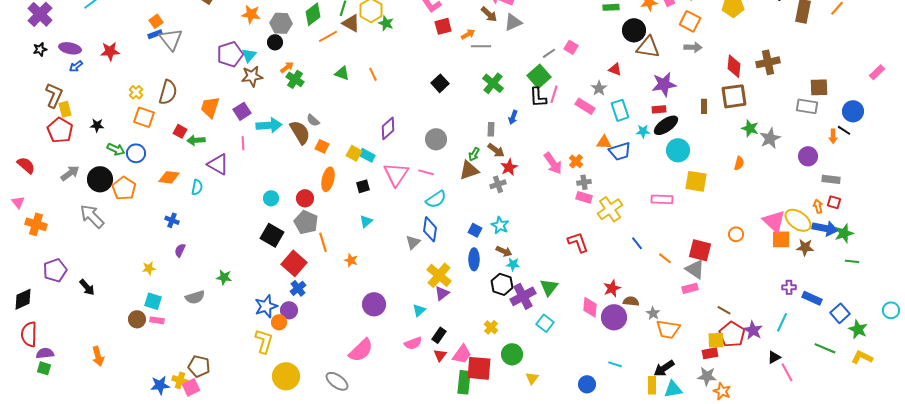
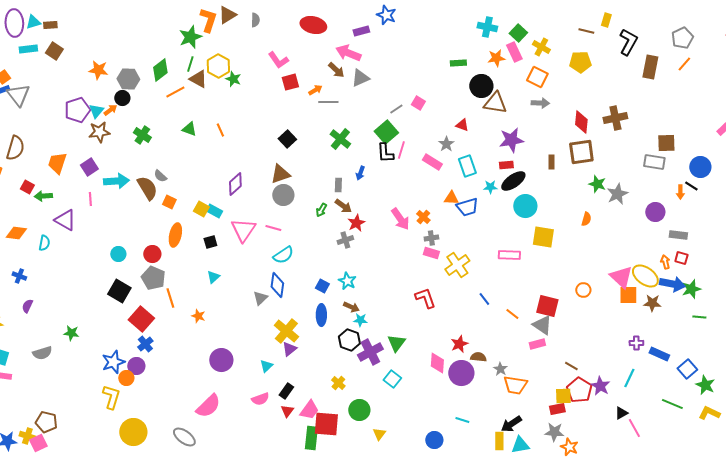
orange arrow: (287, 67) -> (110, 110), moved
brown triangle: (469, 170) -> (280, 174), moved

